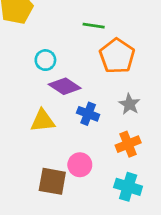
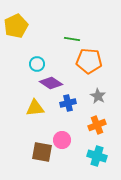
orange pentagon: (117, 56) -> (89, 61), turned -30
blue cross: (88, 114) -> (68, 103), turned -35

